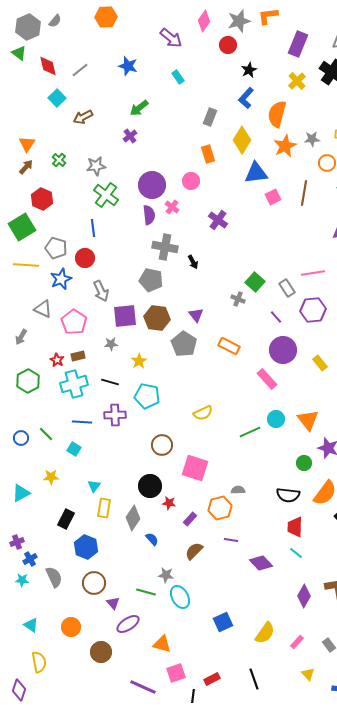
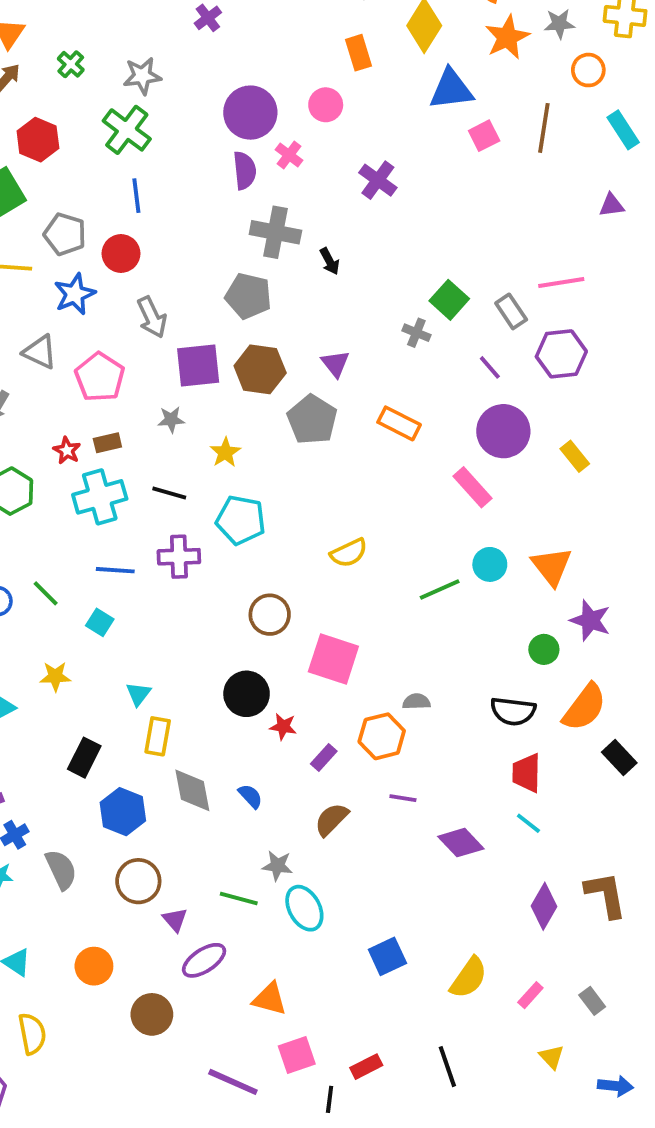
green cross: (106, 195) -> (127, 130), moved
gray diamond: (133, 518) -> (192, 790), moved, turned -45

